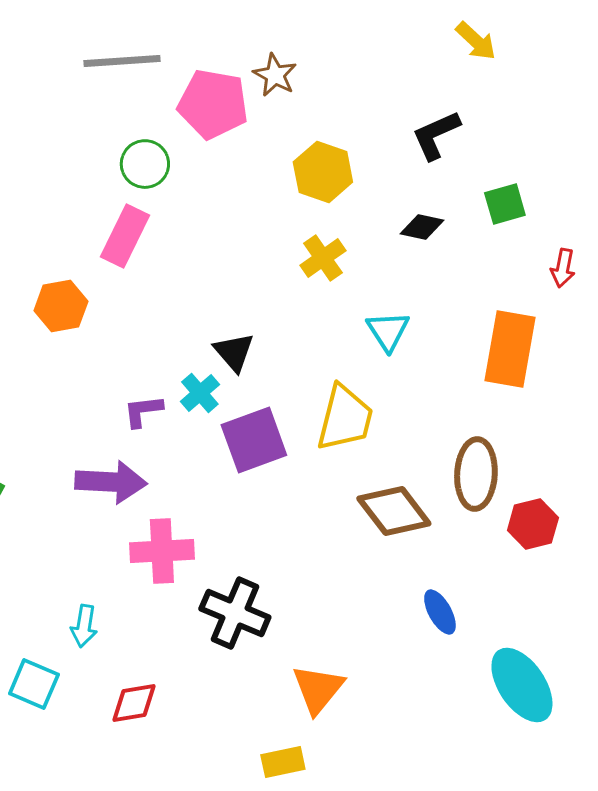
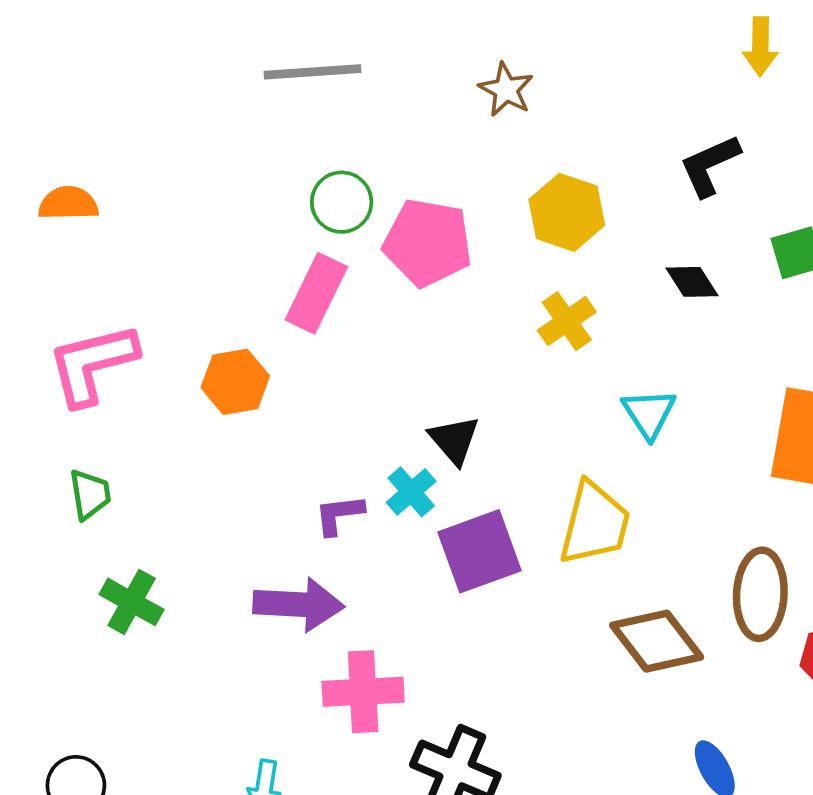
yellow arrow: (476, 41) -> (760, 47), turned 48
pink pentagon: (213, 104) -> (428, 243), moved
black diamond: (422, 227) -> (692, 282), turned 45

